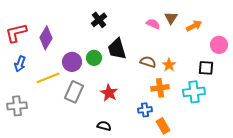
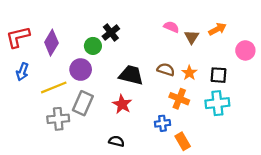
brown triangle: (171, 18) -> (192, 37), moved
black cross: (99, 20) -> (111, 33), moved
black trapezoid: (117, 49) -> (131, 75), moved, turned 120
green circle: (94, 58) -> (93, 46), moved
black square: (206, 68) -> (218, 75), moved
orange cross: (160, 88) -> (179, 99), turned 30
gray cross: (17, 106) -> (58, 119), moved

